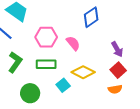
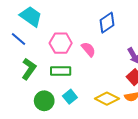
yellow diamond: (83, 72) -> (107, 99), moved
cyan square: (63, 85) -> (70, 97), moved

